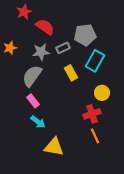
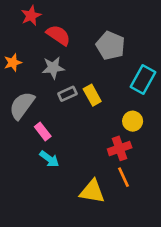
gray pentagon: (85, 35) -> (110, 46), turned 30
gray rectangle: (63, 48) -> (67, 94), moved
cyan rectangle: (95, 61) -> (143, 79), moved
gray semicircle: (32, 76) -> (22, 105), moved
yellow triangle: (54, 147) -> (92, 191), moved

